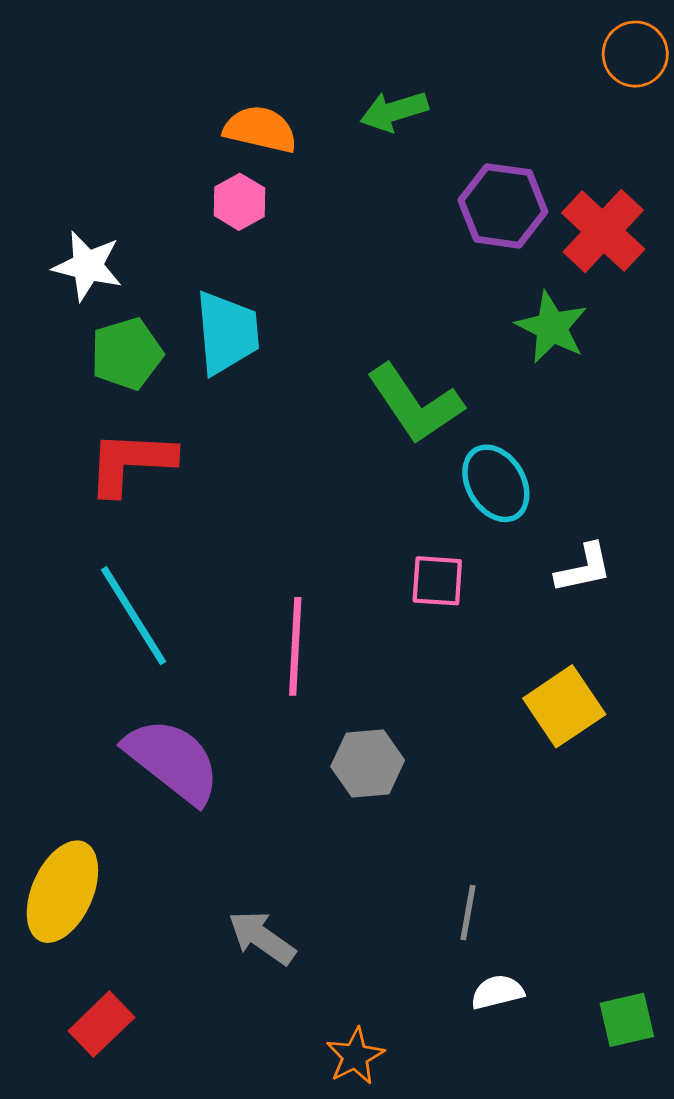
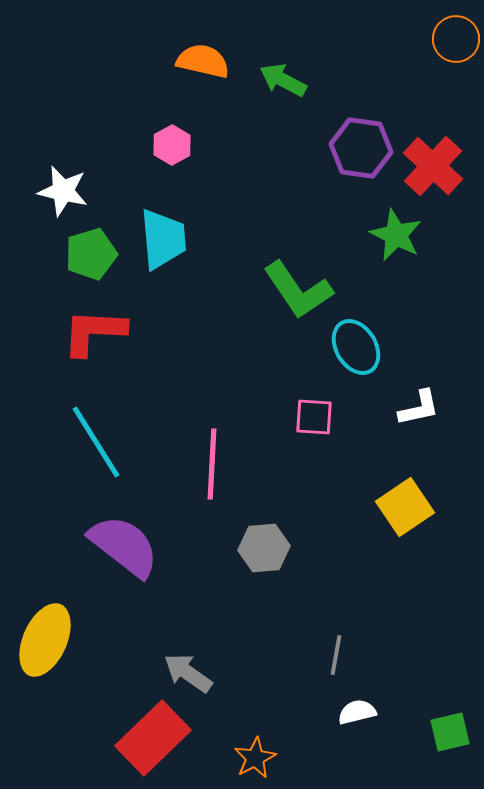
green arrow: (394, 111) -> (283, 80), turned 45
orange semicircle: (260, 129) -> (203, 61), moved
red rectangle: (101, 1024) -> (153, 738), moved, size x1.6

